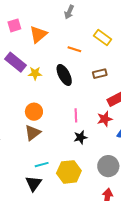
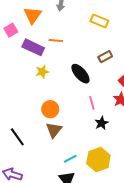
orange triangle: (38, 34) -> (33, 15), moved
orange line: (74, 49) -> (56, 41), moved
purple rectangle: (16, 62) -> (33, 47), moved
black ellipse: (64, 75) -> (80, 74), moved

